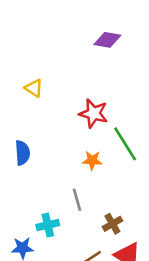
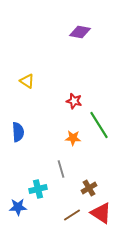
purple diamond: (107, 40) -> (80, 32), moved
red star: (93, 113) -> (74, 101), size x0.7

